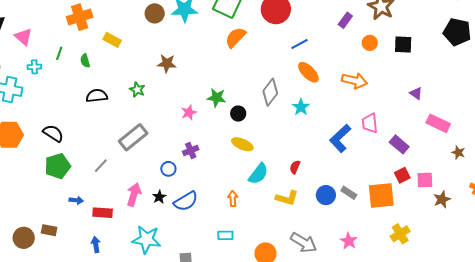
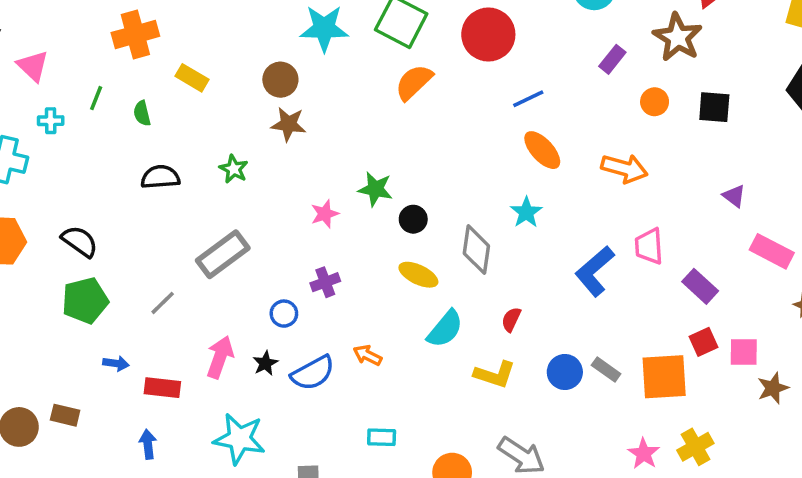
brown circle: (155, 13) -> (280, 80), moved
gray diamond: (270, 92) -> (476, 250), moved, turned -32
orange arrow: (233, 198) -> (368, 355), moved, turned -63
pink star: (349, 241) -> (644, 454), moved

